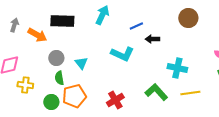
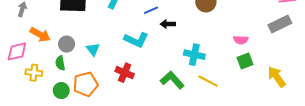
orange arrow: (37, 35) -> (40, 35), moved
green semicircle: (59, 78) -> (60, 63), moved
yellow line: (190, 93) -> (208, 81), turned 36
red cross: (115, 100) -> (125, 73), moved, turned -36

